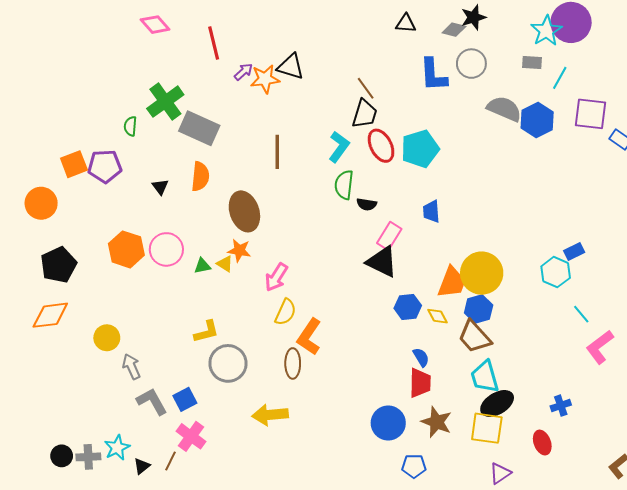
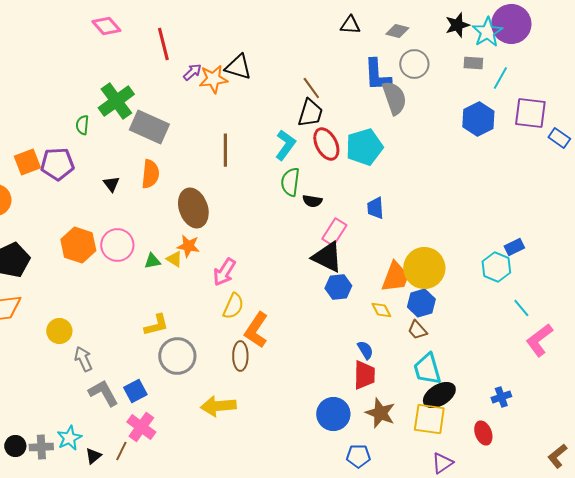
black star: (473, 17) -> (457, 25), moved
gray semicircle: (504, 109) -> (394, 98), moved, turned 48
blue hexagon: (408, 307) -> (338, 287), moved
brown trapezoid: (474, 337) -> (417, 330), size x0.6

